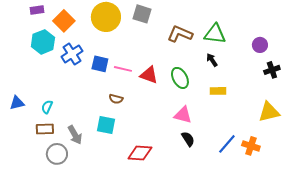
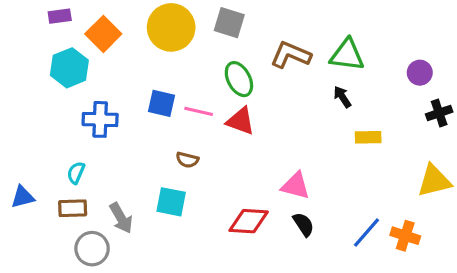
blue cross: (72, 54) -> (100, 119), moved, turned 35
green ellipse: (180, 78) -> (239, 79), moved
yellow rectangle: (218, 91) -> (368, 137), moved
blue triangle: (17, 103) -> (23, 197), moved
red diamond: (140, 153) -> (249, 221), moved

